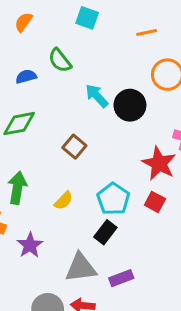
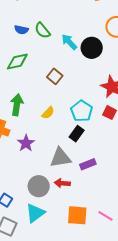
green semicircle: (60, 60) -> (42, 30), moved
blue semicircle: (26, 76) -> (21, 30), turned -152

